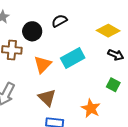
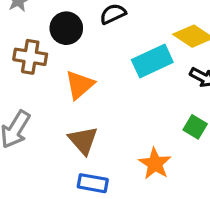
cyan rectangle: (73, 58) -> (152, 61), moved

